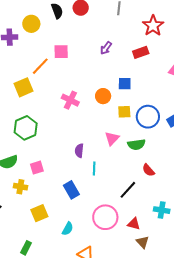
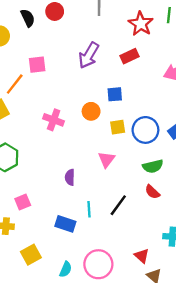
purple arrow: (106, 48) -> (89, 55), size x1.6
green semicircle: (136, 144) -> (153, 166), moved
cyan line: (94, 169) -> (89, 209), moved
blue rectangle: (71, 190) -> (65, 224), turned -36
black line: (128, 190) -> (118, 205), moved
pink circle: (105, 217) -> (98, 264), moved
red triangle: (134, 224) -> (142, 256), turned 32

